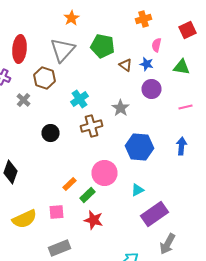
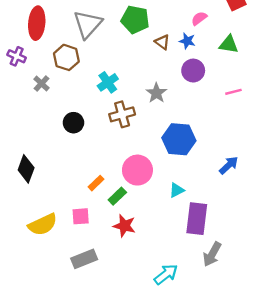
pink semicircle: (156, 45) -> (199, 18), turned 40
blue arrow: (182, 146) -> (229, 165), moved, turned 42
purple rectangle: (154, 214) -> (197, 219), turned -48

